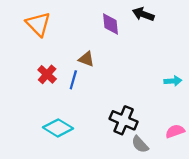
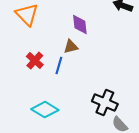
purple diamond: (110, 24) -> (80, 25), moved
brown triangle: (86, 59) -> (71, 47), turned -35

